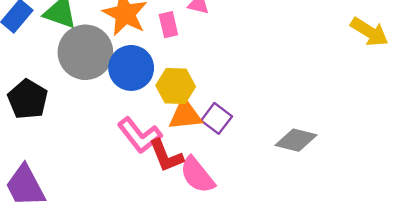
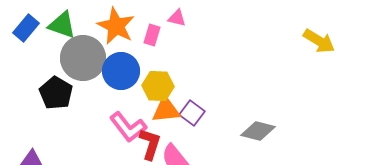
pink rectangle: (168, 25) -> (152, 35), turned 30
black pentagon: (28, 99) -> (56, 93), moved
red L-shape: (166, 156) -> (150, 144), turned -140

